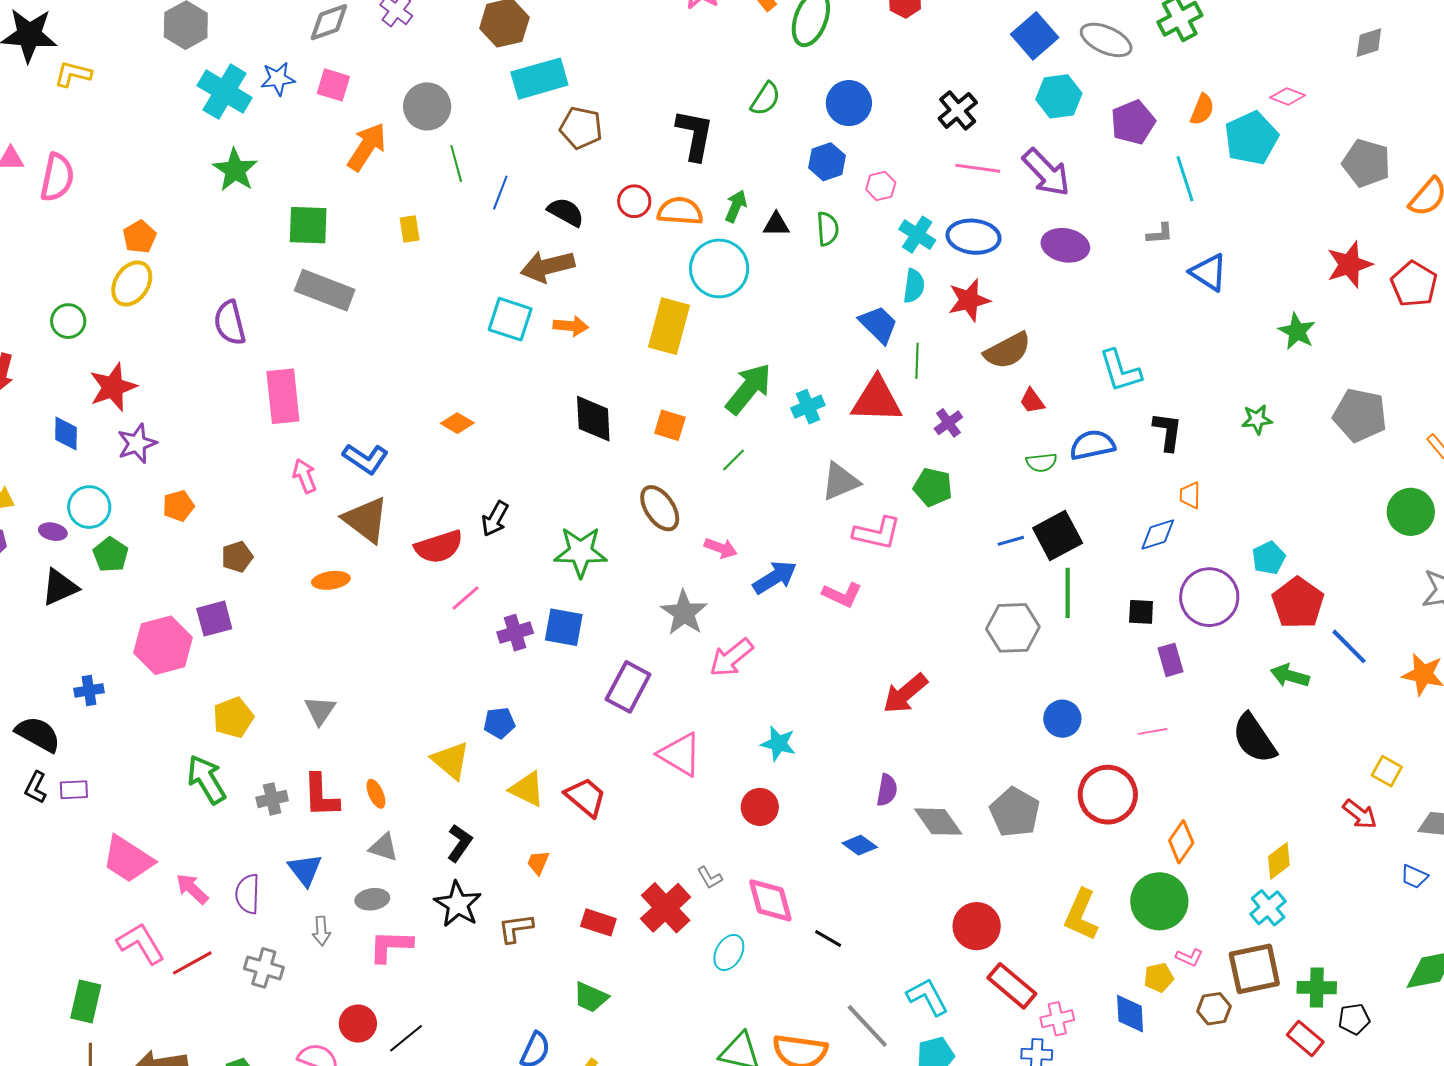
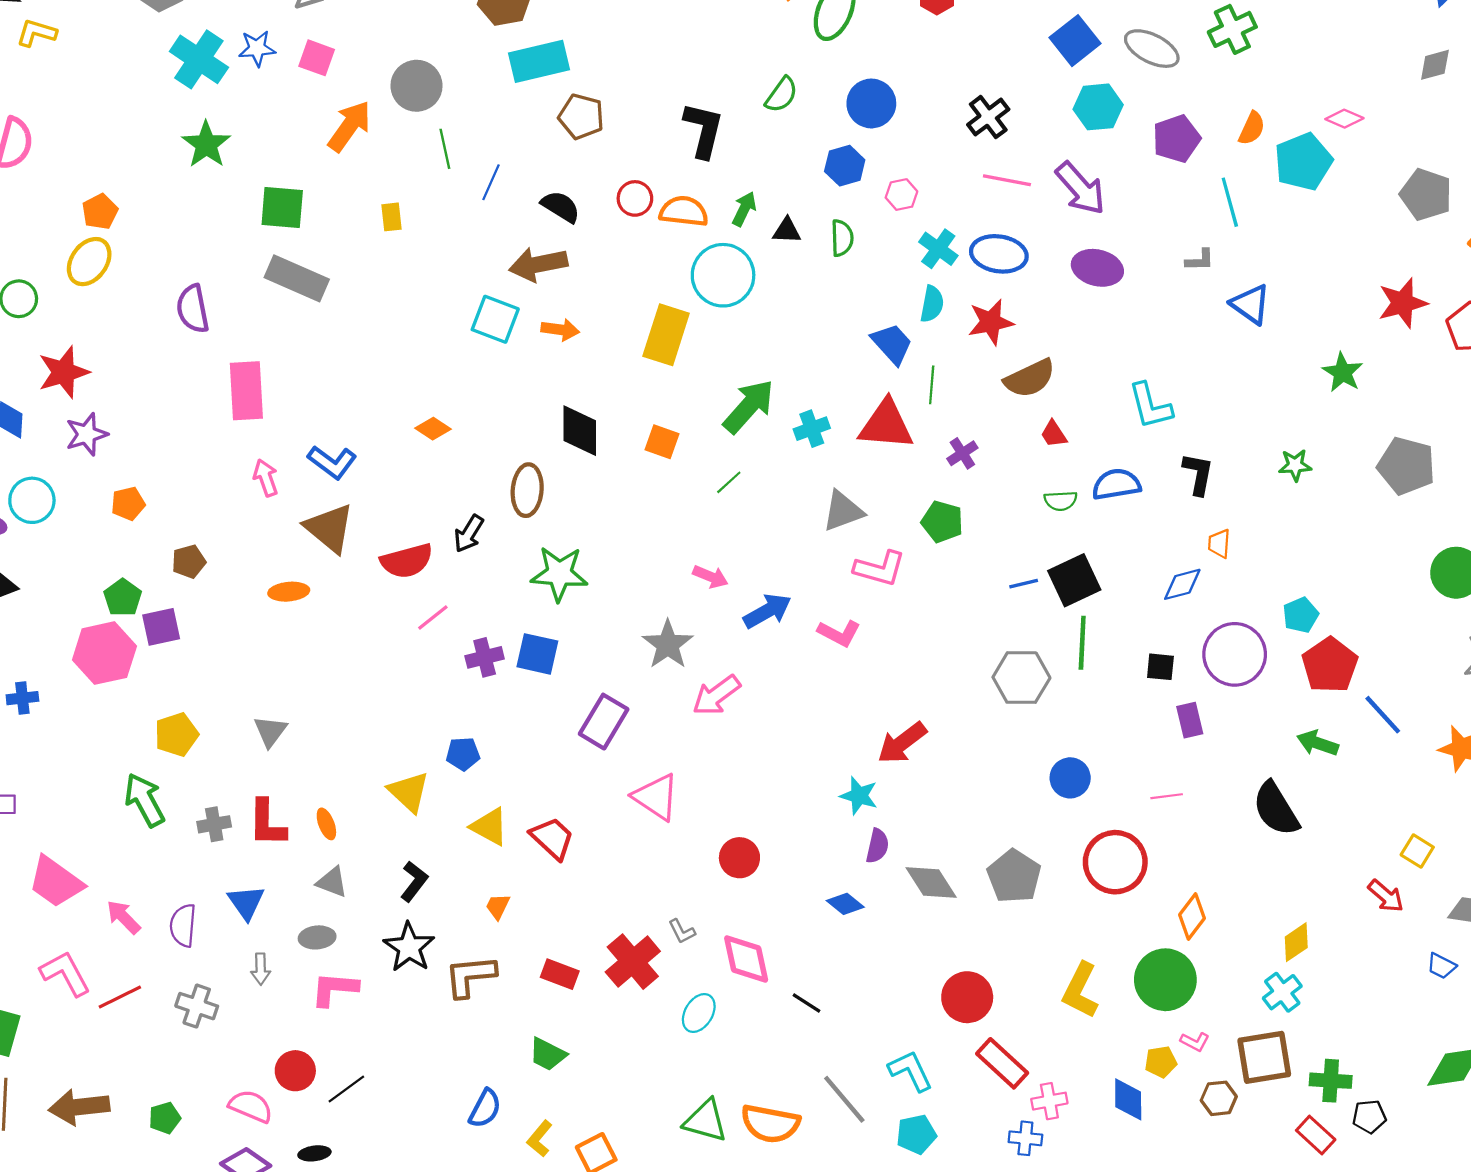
brown ellipse: (660, 508) -> (527, 490), moved, turned 36
green pentagon: (111, 555) -> (123, 598), moved
cyan star: (778, 744) -> (859, 796), moved
brown L-shape: (516, 928) -> (470, 976), size x1.4

